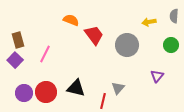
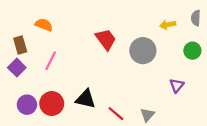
orange semicircle: (71, 20) -> (44, 25), moved
gray triangle: (118, 88) -> (147, 115), moved
red line: (103, 101) -> (116, 114), turned -63

